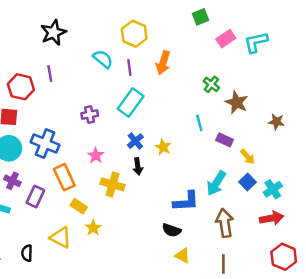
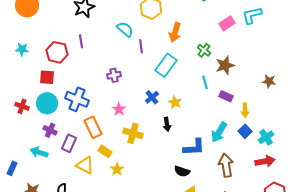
pink rectangle: (226, 39) -> (227, 23), moved
purple line: (129, 68) -> (141, 46), moved
green cross: (211, 84) -> (204, 50), moved
cyan rectangle: (131, 102) -> (166, 65), moved
brown star: (237, 102) -> (225, 65), moved, turned 30
yellow arrow: (248, 157) -> (245, 110), turned 40
black arrow: (138, 166) -> (167, 124), moved
yellow triangle: (61, 237) -> (85, 165), moved

